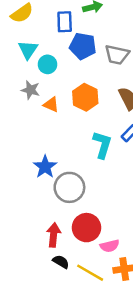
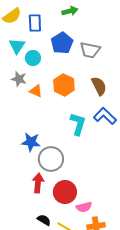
blue rectangle: (65, 22) -> (35, 23), moved
blue pentagon: (83, 46) -> (62, 43), turned 30
blue star: (45, 167) -> (31, 142), turned -30
red arrow: (54, 235) -> (38, 183), moved

